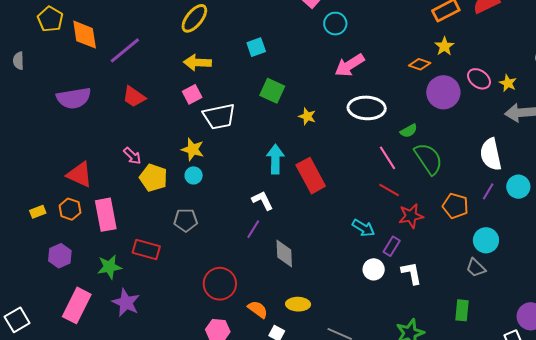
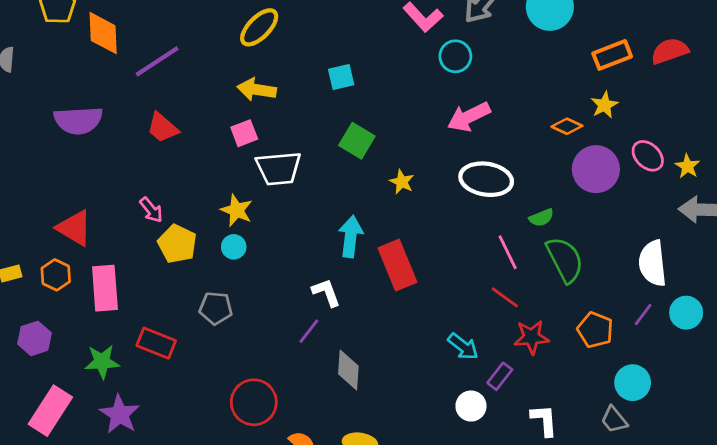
white L-shape: (411, 273) -> (544, 420), moved

